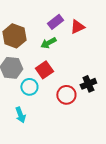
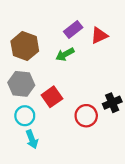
red square: (44, 70) -> (52, 97), moved
cyan circle: (29, 87) -> (25, 116), moved

